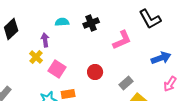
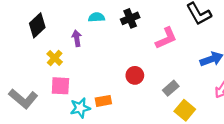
yellow cross: (36, 57) -> (55, 58), moved
pink square: (57, 69) -> (60, 86), moved, turned -30

